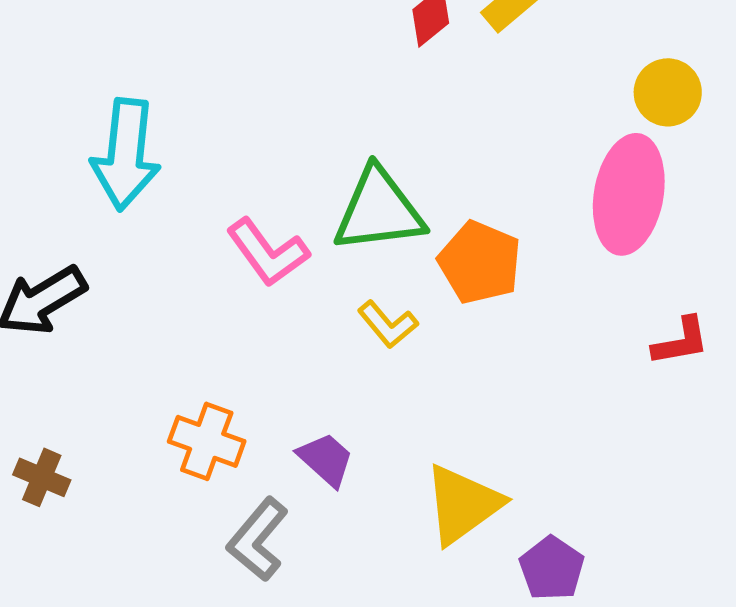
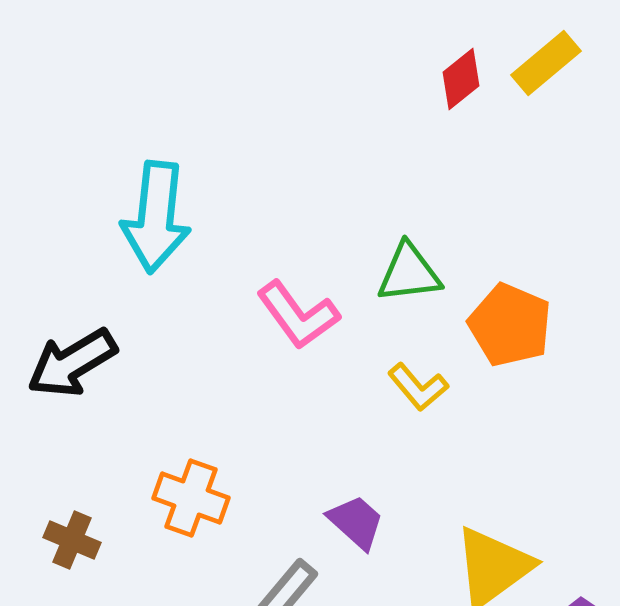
green triangle: (379, 210) -> (409, 273), size x0.7
orange cross: (207, 441) -> (191, 498), moved

